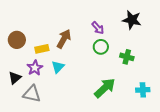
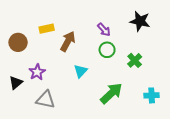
yellow rectangle: (42, 49) -> (47, 29), moved
green cross: (127, 57) -> (135, 60), turned 32
cyan triangle: (58, 67) -> (81, 71), moved
gray triangle: (32, 94) -> (46, 100), moved

